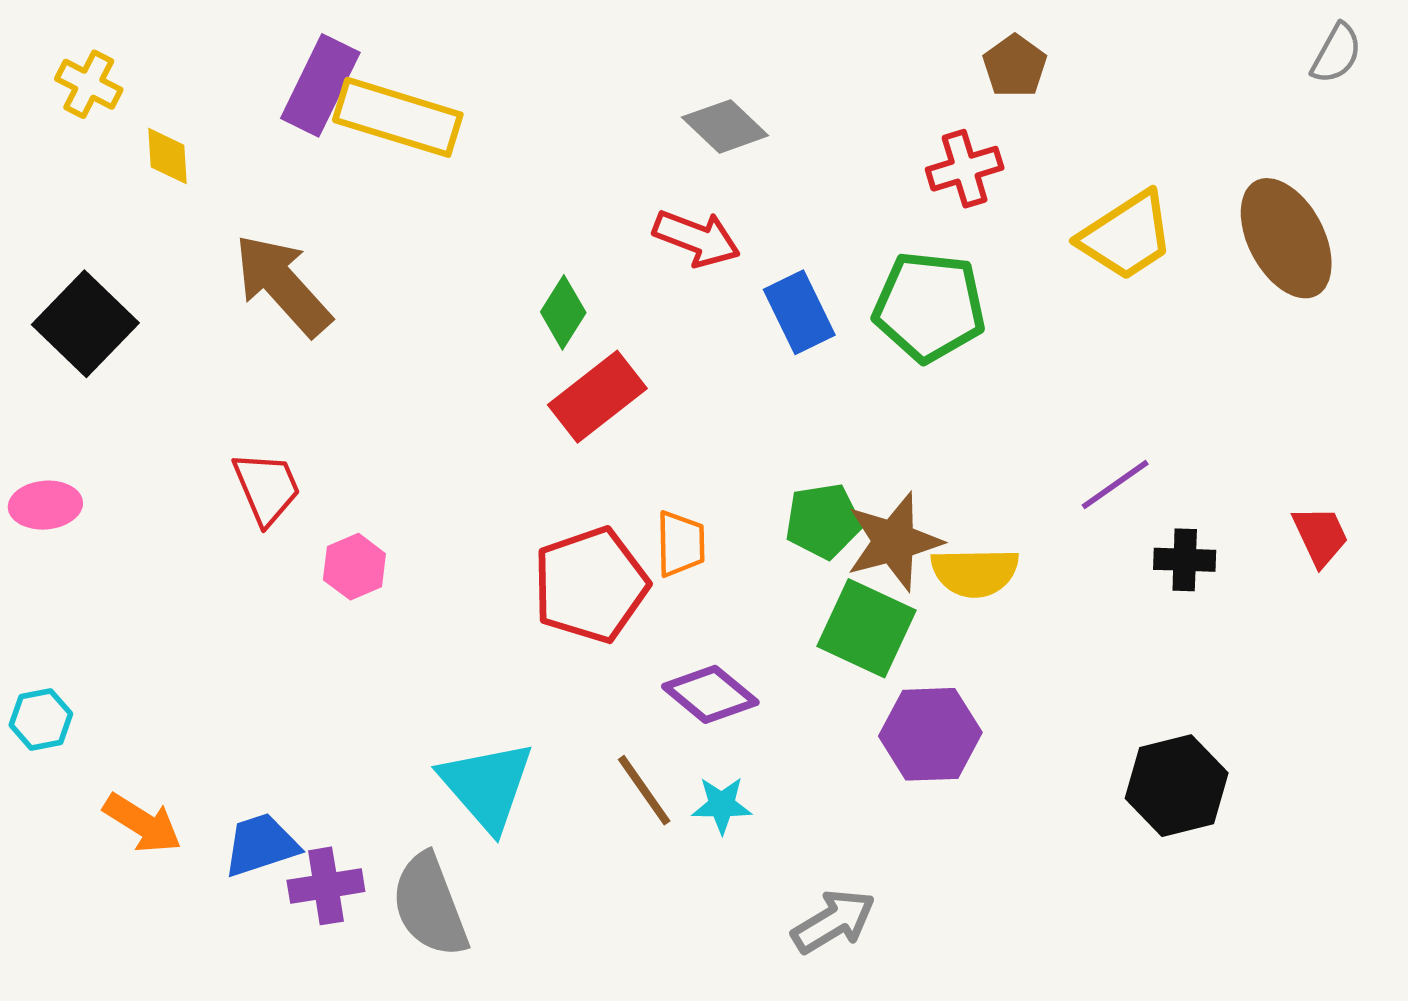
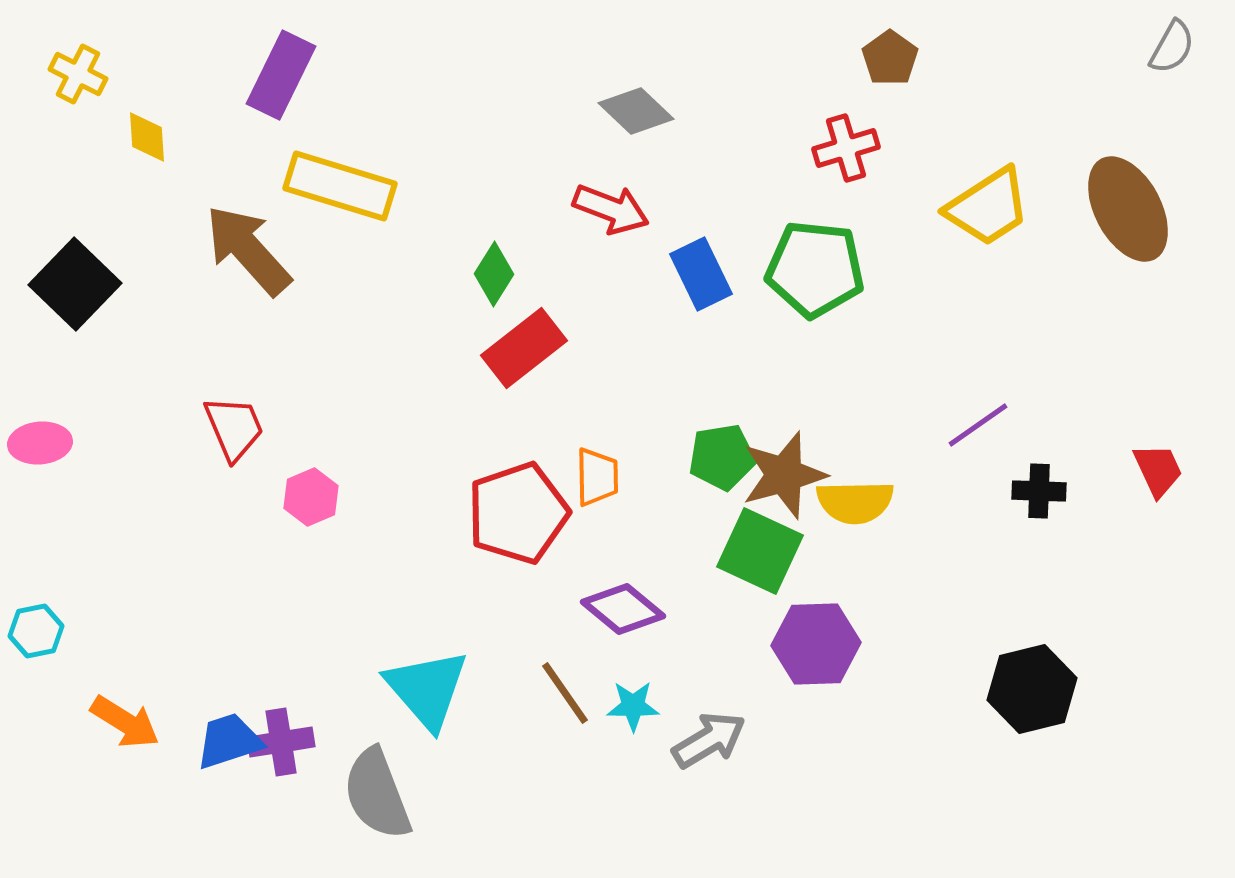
yellow rectangle: (398, 117) -> (340, 186), moved
purple cross: (326, 886) -> (281, 742), moved
gray arrow: (833, 921) -> (709, 740), moved

